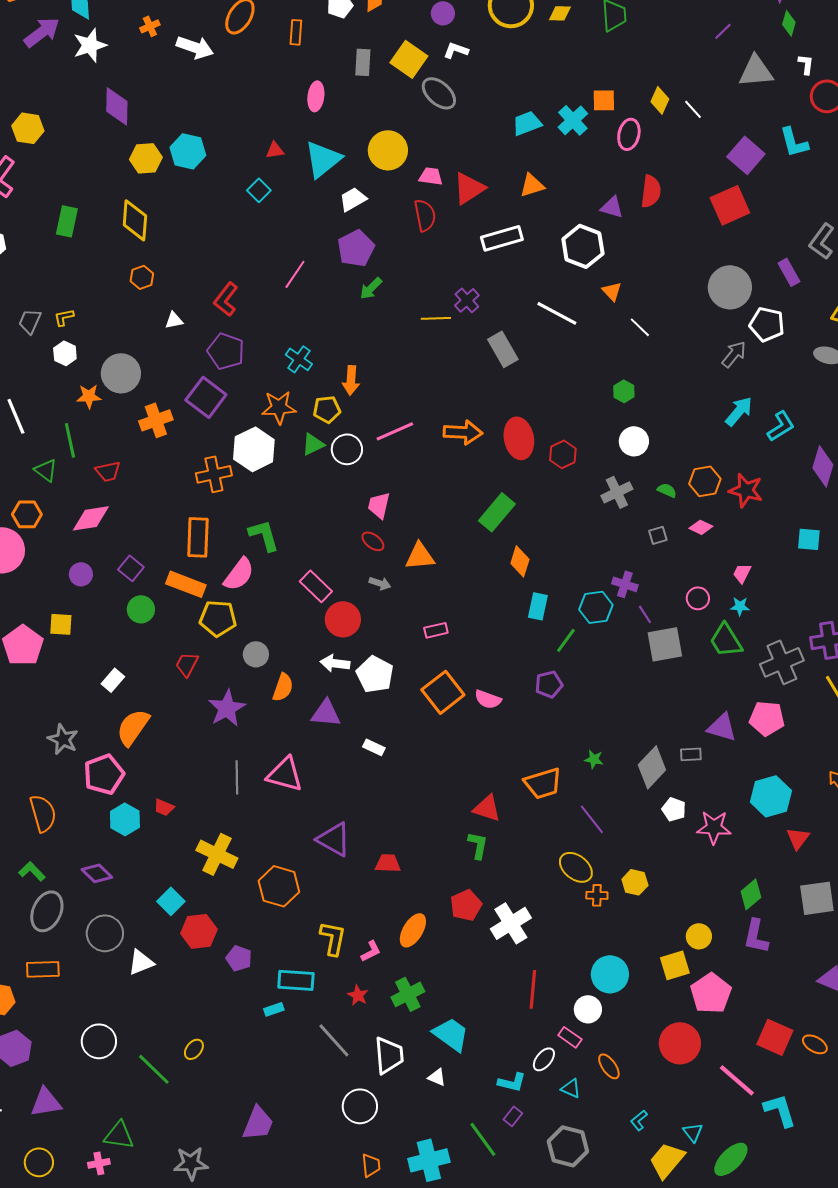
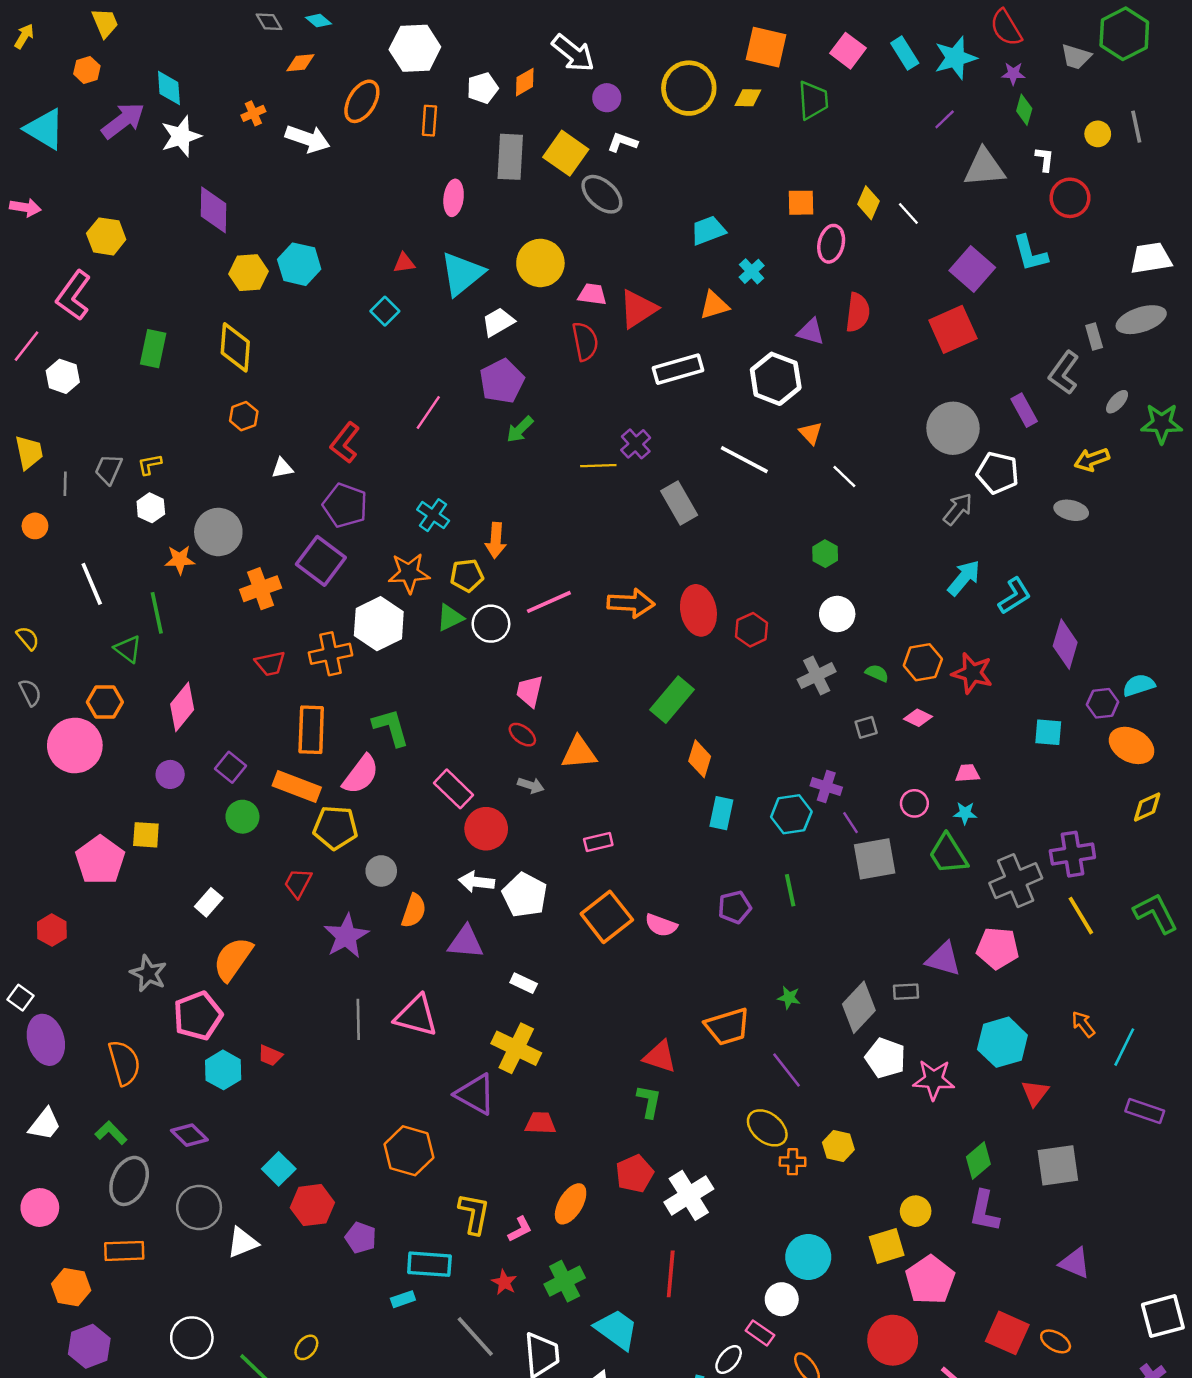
gray rectangle: (363, 62) -> (510, 157), size x1.4
cyan cross: (573, 120) -> (752, 271), moved, size x0.7
red trapezoid: (108, 471) -> (270, 663), moved
pink diamond: (91, 518) -> (182, 707), turned -42
pink trapezoid: (742, 573) -> (967, 773), turned 60
green line: (566, 640) -> (790, 890), moved, turned -48
white pentagon: (674, 809) -> (885, 1058), size x1.4
yellow cross: (217, 854) -> (516, 1048), moved
red line: (533, 989) -> (671, 1274), moved

